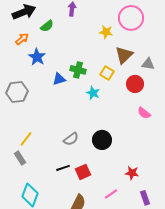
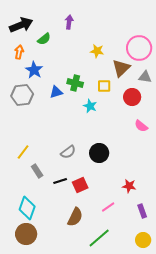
pink circle: (131, 18) -> (139, 48), moved
yellow star: (106, 32) -> (97, 51), moved
orange arrow: (22, 39) -> (19, 52), turned -40
yellow square: (107, 73) -> (104, 86), turned -32
gray hexagon: (17, 92) -> (22, 95), moved
gray rectangle: (20, 158) -> (37, 171), moved

